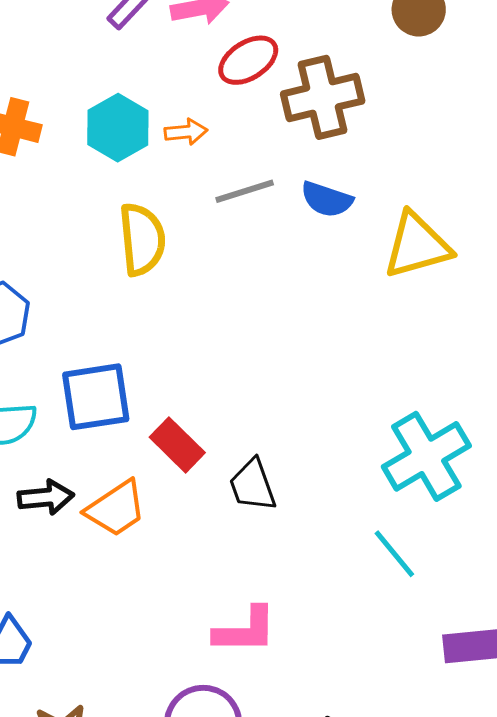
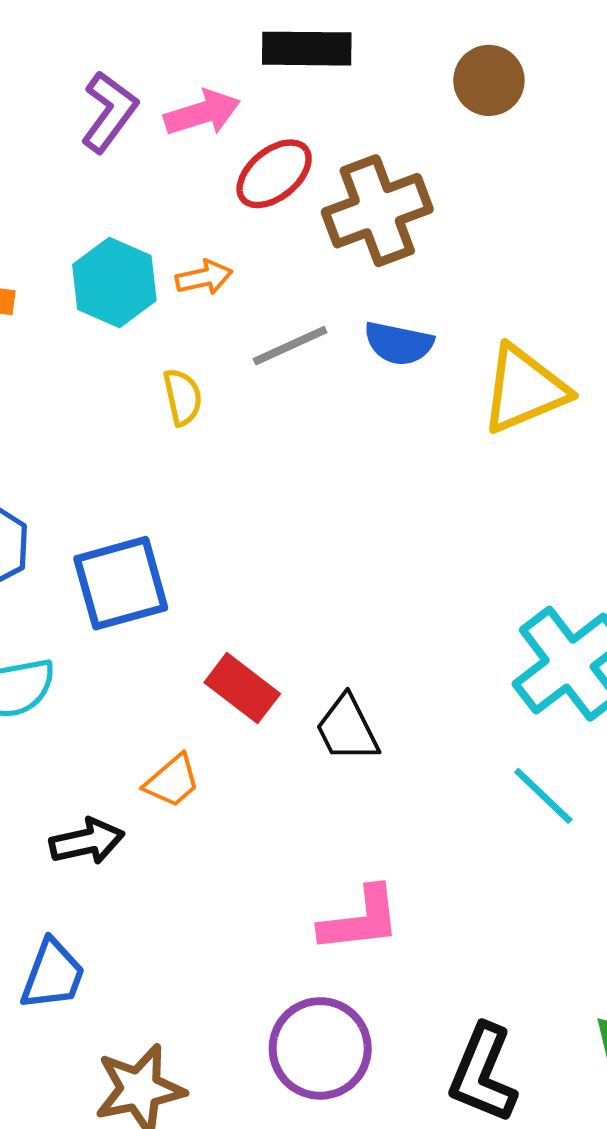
yellow semicircle: (142, 239) -> (183, 397), moved, size x0.6
blue square: (96, 397) -> (121, 583), moved
black arrow: (46, 497) -> (87, 841), moved
orange trapezoid: (116, 509) -> (172, 781), size x0.7

